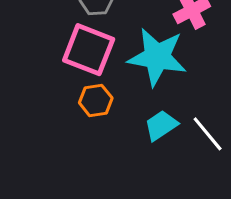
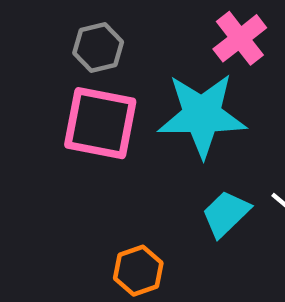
orange hexagon: (96, 100) -> (138, 271), moved

